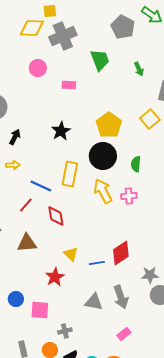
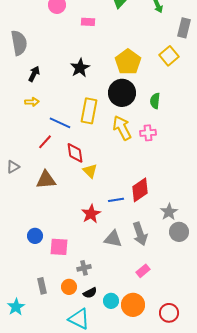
yellow triangle: (71, 254) -> (90, 171), moved
gray star: (150, 275) -> (169, 212), turned -30
red star: (55, 277) -> (91, 214), moved

